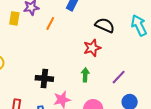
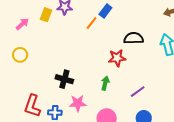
orange line: (50, 23) -> (92, 23), moved
black semicircle: (105, 25) -> (134, 38), turned -36

